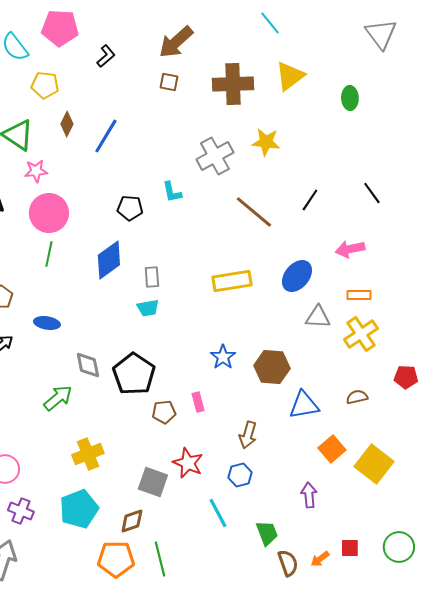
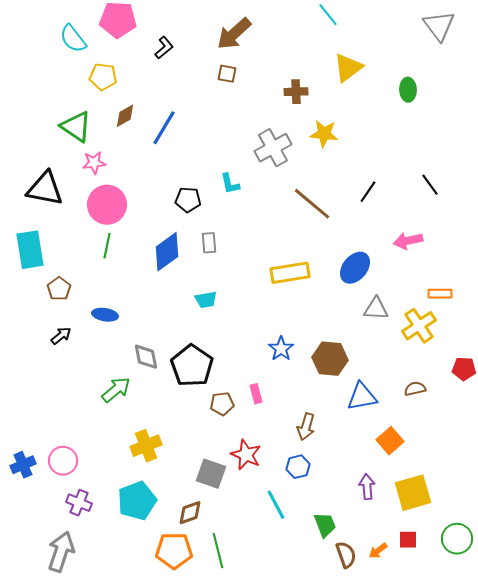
brown cross: (233, 84) -> (296, 92), moved, size x0.6
brown diamond: (67, 124) -> (125, 116), turned 35
gray rectangle: (152, 277) -> (209, 243), moved
orange rectangle: (359, 295) -> (440, 294), moved
yellow square: (374, 464) -> (413, 493), moved, turned 36

